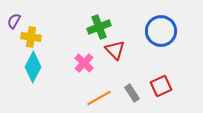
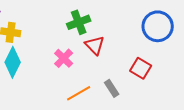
blue circle: (161, 31) -> (158, 26), moved
red square: (161, 86) -> (141, 68), moved, turned -35

